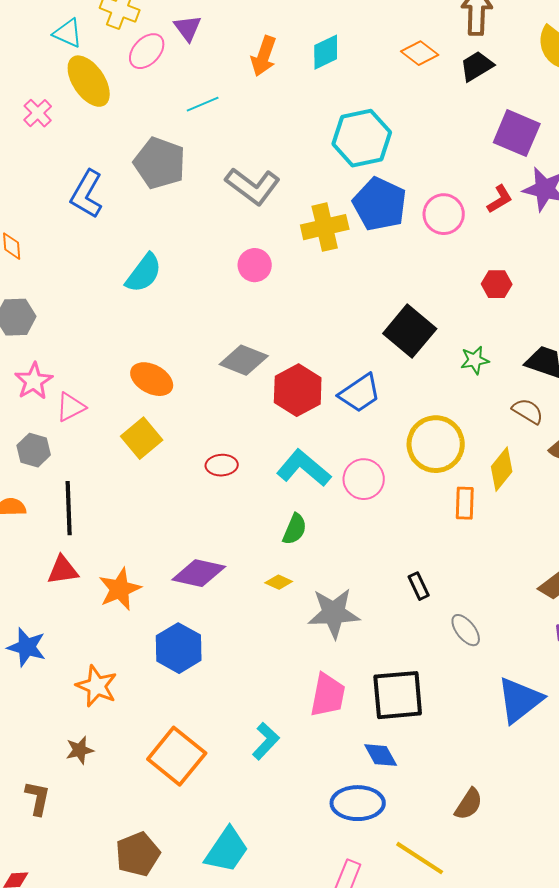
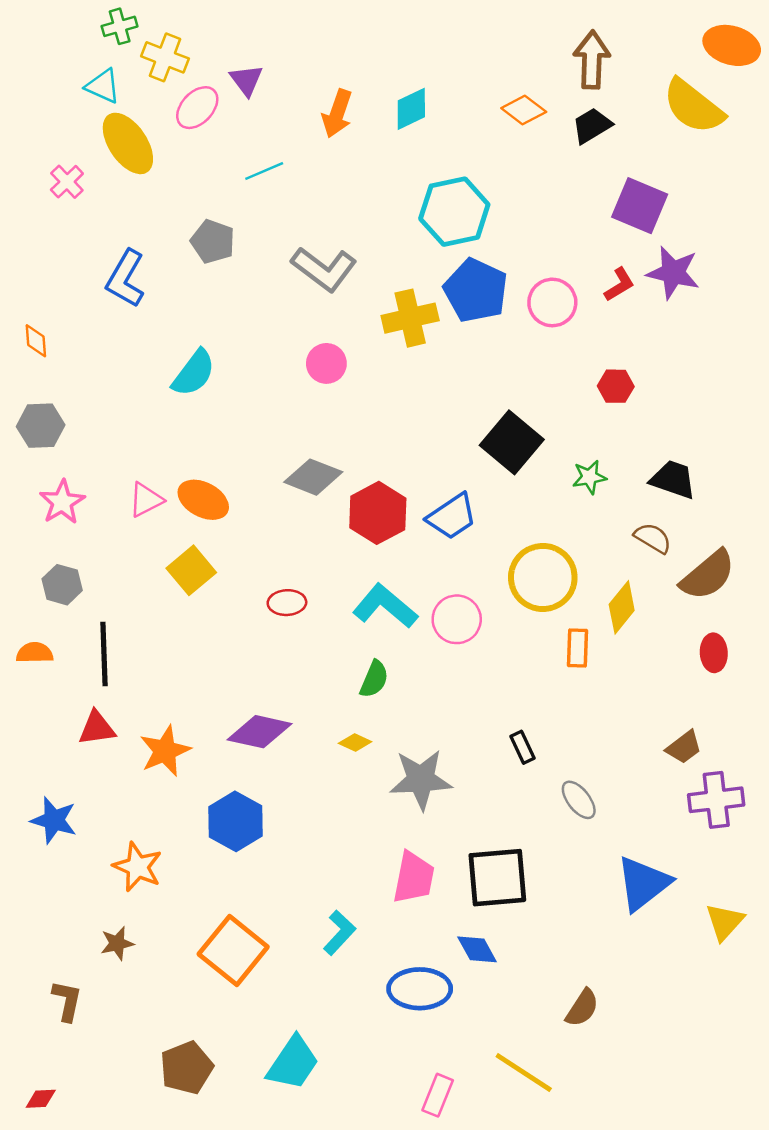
gray pentagon: (160, 163) -> (213, 242), size x0.7
pink triangle: (71, 407) -> (146, 500), moved
blue ellipse: (358, 803) -> (420, 989), moved

